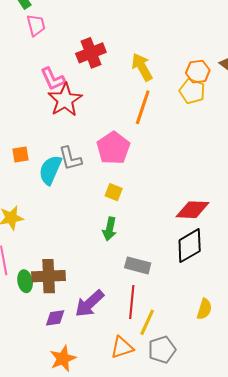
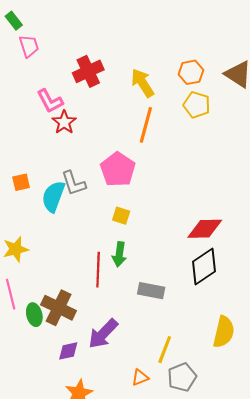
orange hexagon: (198, 72) -> (191, 72), moved
red star: (65, 100) -> (64, 122), size x0.7
brown cross: (49, 276) -> (59, 308), turned 32
red line: (132, 302) -> (98, 270), moved
yellow semicircle: (204, 309) -> (224, 332), size x1.4
orange triangle: (122, 347) -> (140, 377), size x0.7

